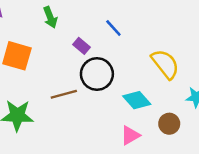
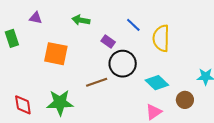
green arrow: (50, 17) -> (81, 20), turned 126
yellow semicircle: (165, 64) -> (161, 38), moved, turned -136

